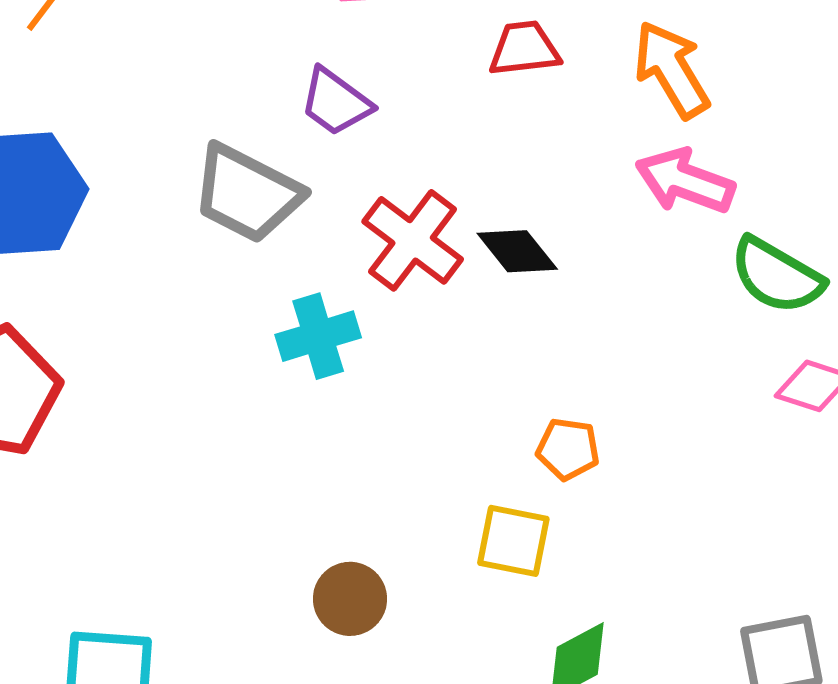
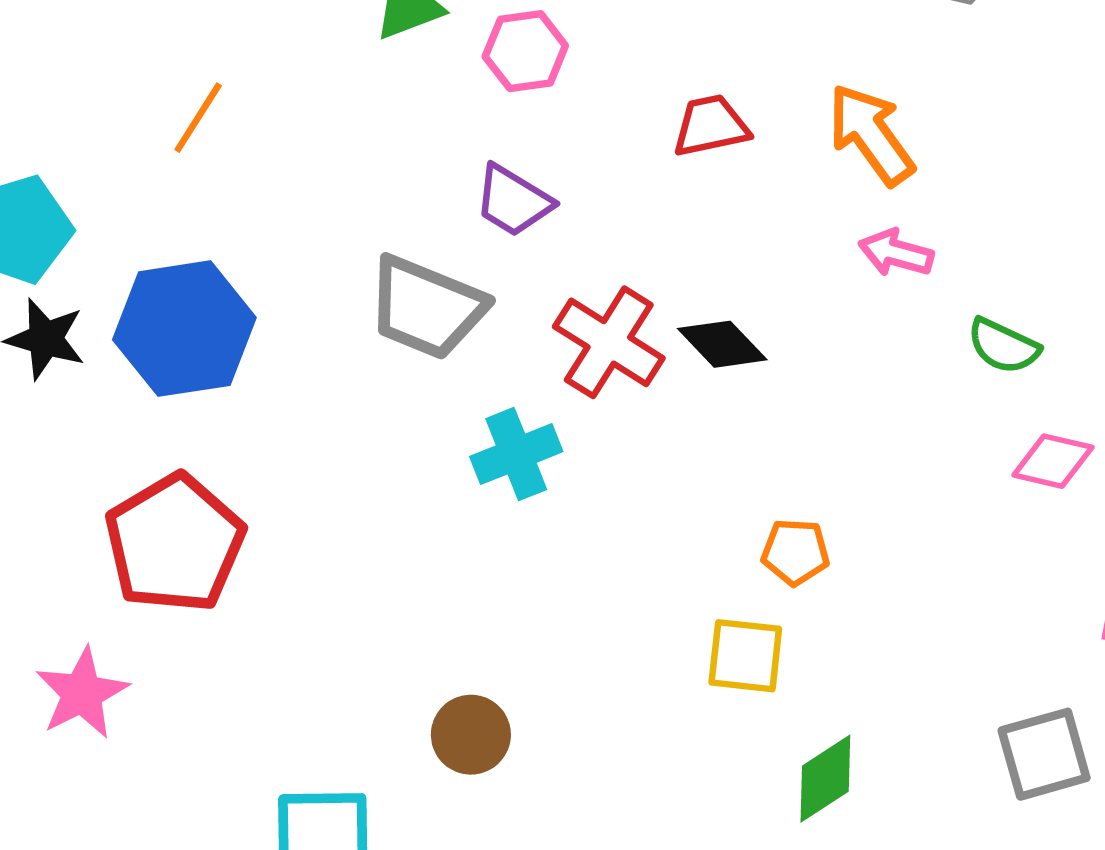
pink arrow: (685, 181) -> (896, 253), size x0.7
green semicircle: (777, 276) -> (1003, 346), size x0.7
brown circle: (350, 599) -> (471, 735), moved

